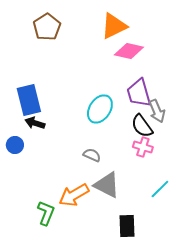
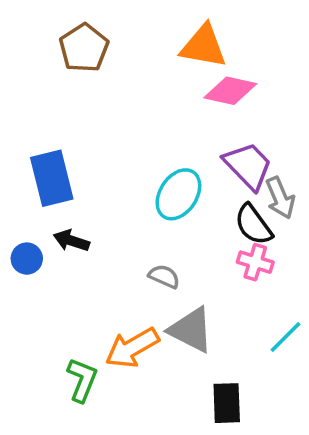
orange triangle: (114, 26) -> (203, 46), turned 36
purple trapezoid: (139, 93) -> (248, 166), turned 152
black arrow: (35, 123) -> (71, 241), moved

